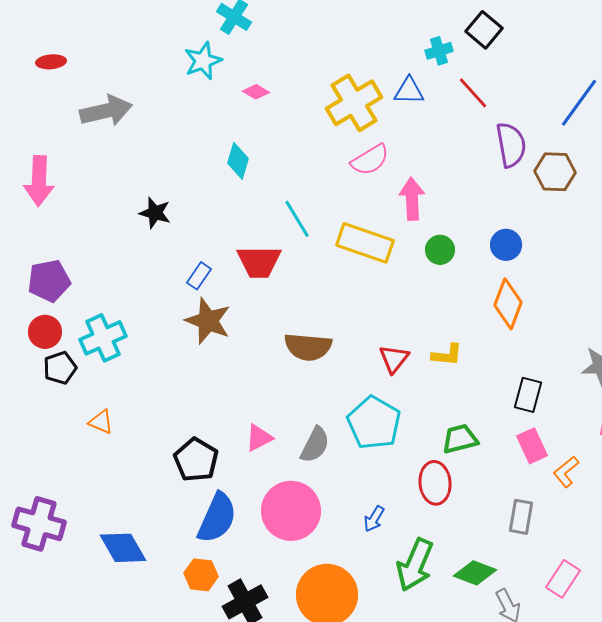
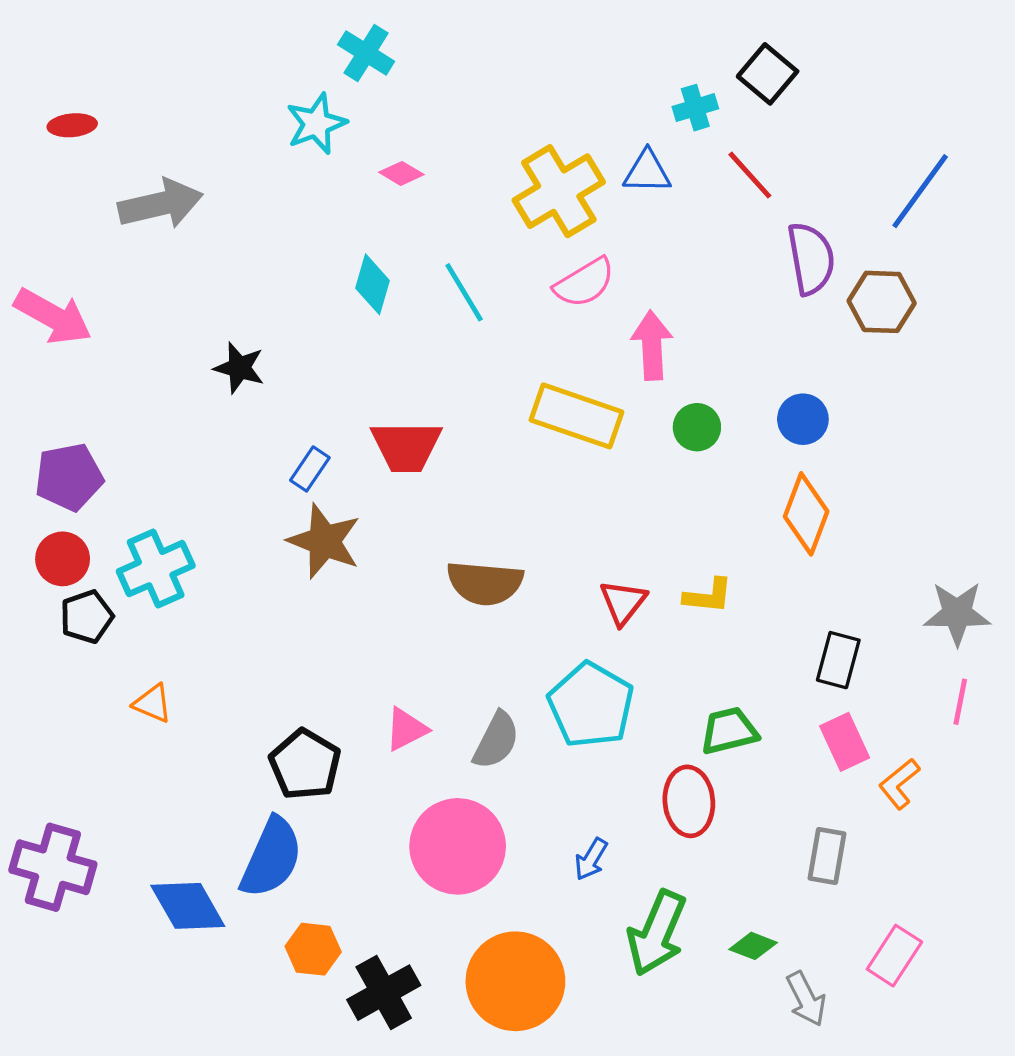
pink arrow: (39, 181) -> (53, 316), turned -63
cyan line: (297, 219) -> (464, 292), moved
blue semicircle: (217, 518) -> (271, 858), moved
green diamond: (475, 573) -> (753, 946), size x0.7

